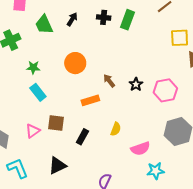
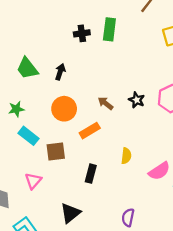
black arrow: (72, 19) -> (60, 72), moved
green trapezoid: (44, 25) -> (27, 68), moved
orange circle: (75, 63) -> (64, 109), moved
brown square: (56, 123) -> (56, 152), moved

